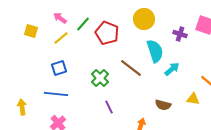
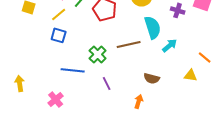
blue square: (59, 68) -> (59, 35), moved, turned 35
brown line: (131, 68) -> (129, 44), turned -50
blue line: (56, 94) -> (73, 70), moved
brown semicircle: (163, 105) -> (152, 78), moved

